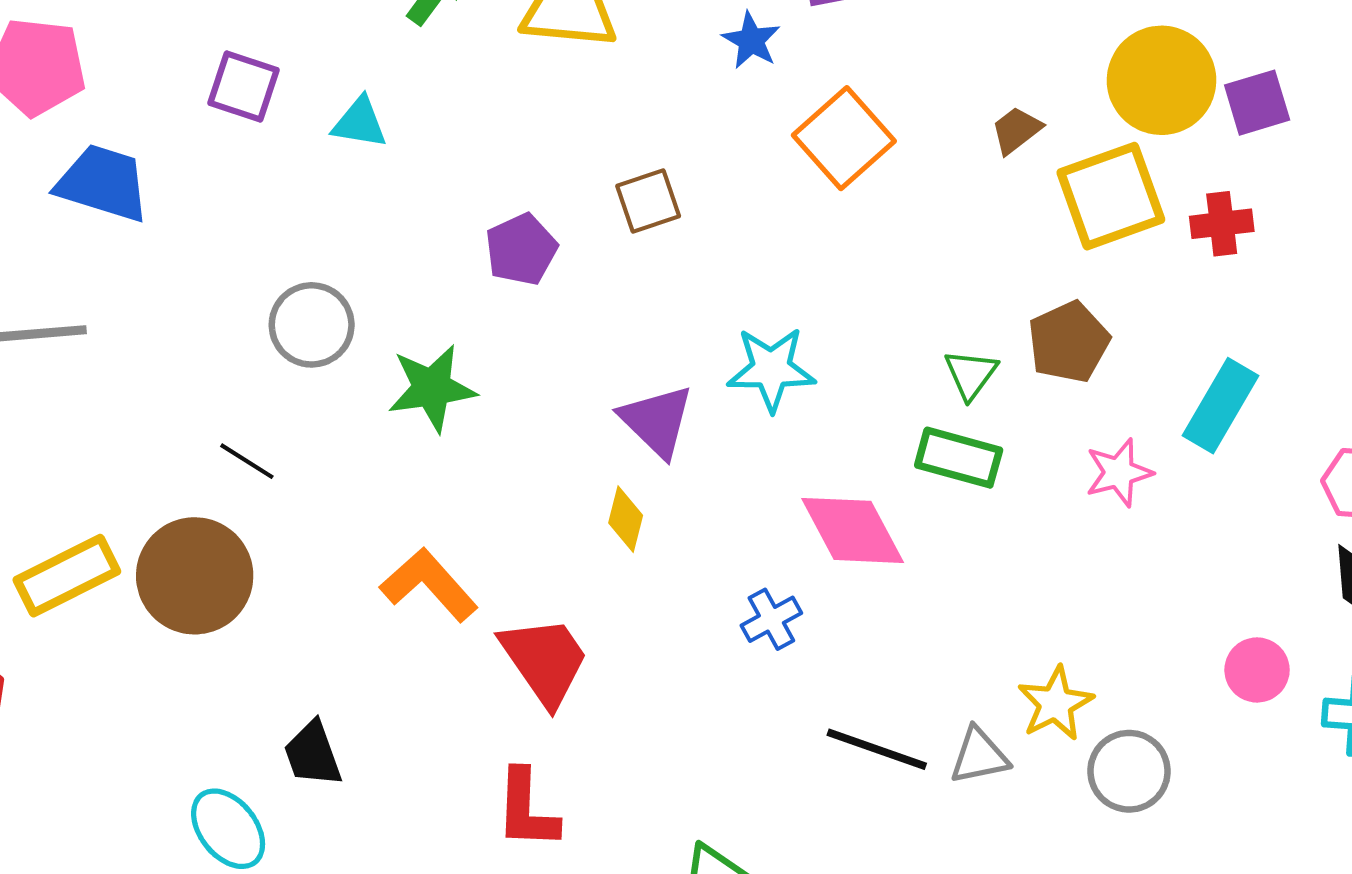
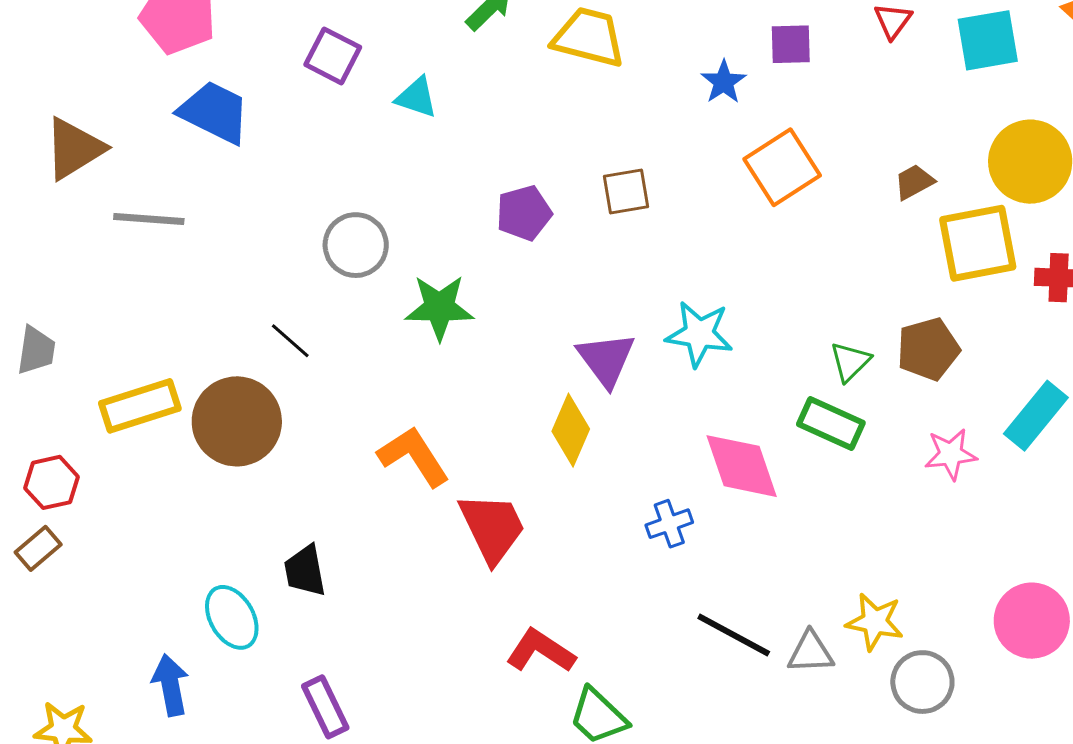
yellow diamond: (626, 519) -> (571, 430), size x1.4
pink circle: (1257, 670) -> (1032, 621), size x1.5
yellow star: (1055, 703) -> (875, 622), turned 30
red L-shape: (527, 809) -> (541, 651), moved, turned 112

